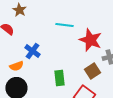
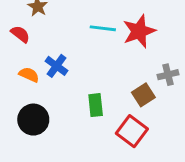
red star: (90, 40) -> (139, 31), moved, turned 30
orange semicircle: (16, 66) -> (29, 75), moved, turned -136

